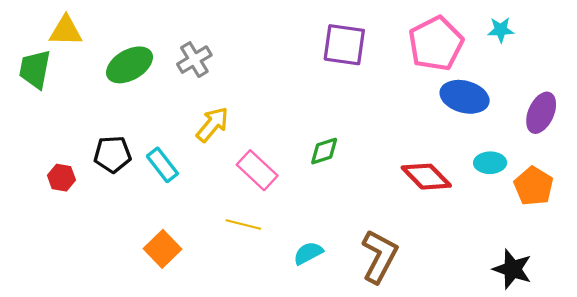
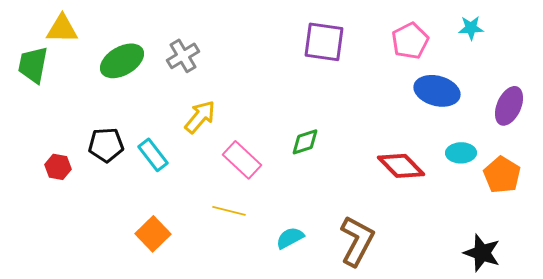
pink pentagon: (436, 44) -> (410, 41), size x0.7

